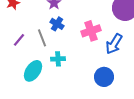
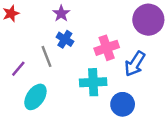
purple line: (19, 40) -> (18, 69), moved
cyan cross: (58, 59) -> (93, 82), moved, size x1.5

